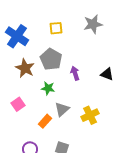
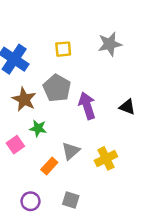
purple arrow: (75, 73) -> (87, 106), size x1.5
green star: (48, 88) -> (38, 128), moved

